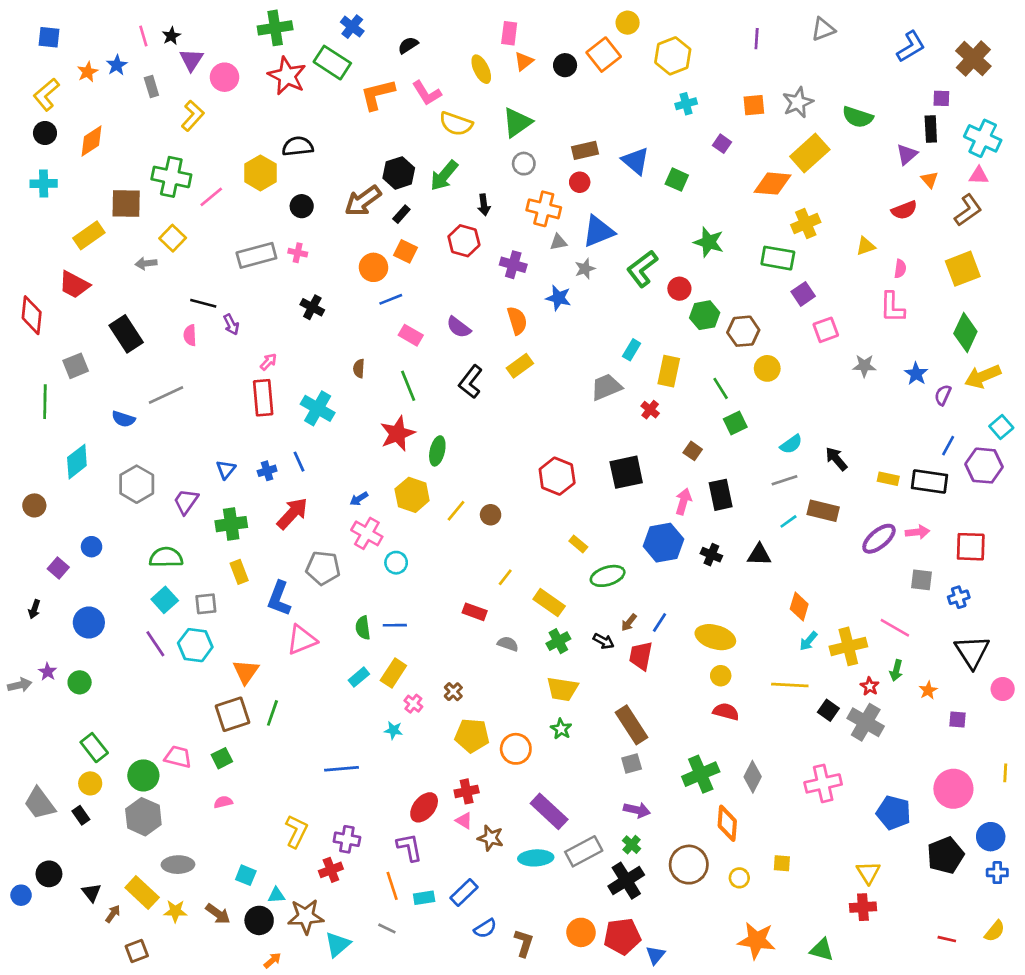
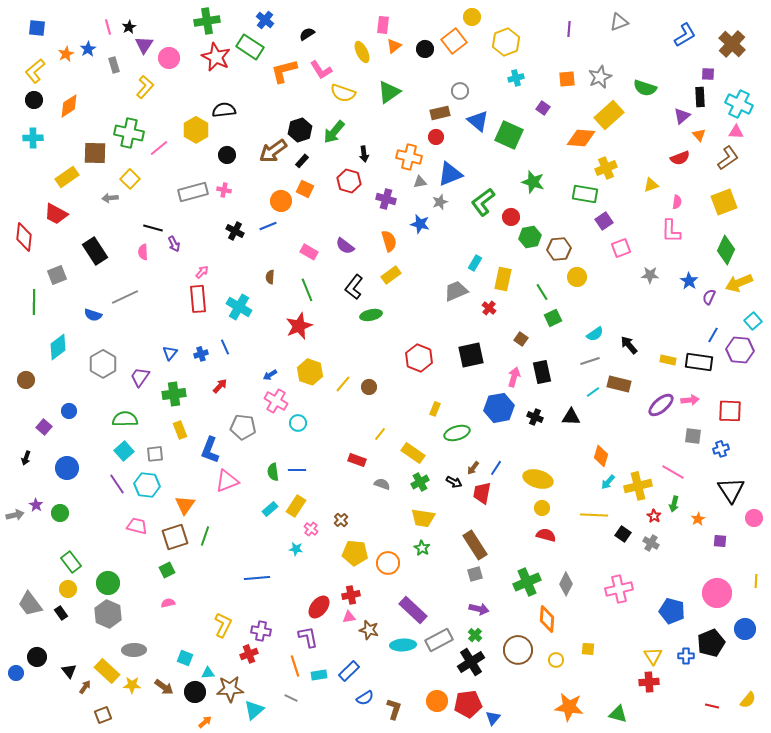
gray circle: (524, 164) -> (460, 91), moved
green square: (677, 180) -> (509, 135), size x1.6
blue line: (391, 299) -> (268, 226), moved
green ellipse: (437, 451) -> (371, 315), moved, turned 65
red arrow: (292, 513) -> (220, 386), size x0.6
yellow rectangle: (578, 544) -> (435, 409), turned 72
gray cross: (866, 722) -> (651, 543), size x0.6
pink trapezoid: (178, 757) -> (137, 526), moved
pink triangle: (464, 821) -> (349, 617), turned -40
blue cross: (997, 873) -> (686, 656), moved

